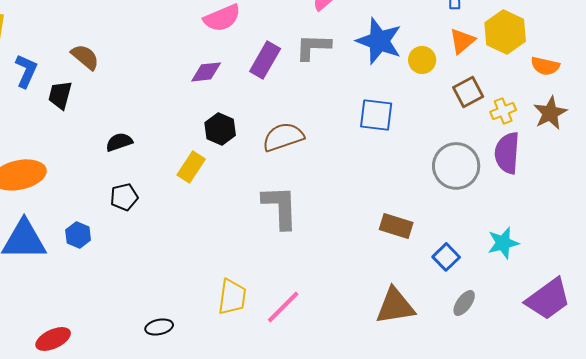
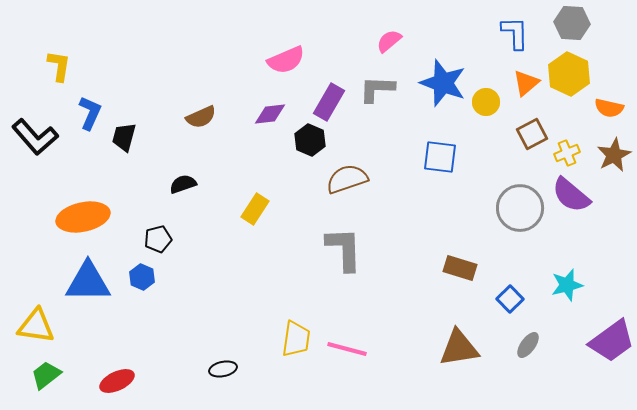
brown semicircle: (85, 57) -> (201, 117), moved, turned 116
black hexagon: (220, 129) -> (310, 140), moved
purple semicircle: (507, 153) -> (571, 195), turned -54
black pentagon: (124, 197) -> (158, 239), moved
pink line: (283, 307) -> (347, 349), turned 60

